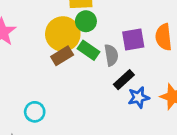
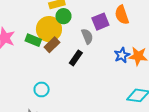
green rectangle: (89, 50) -> (33, 40), moved
black rectangle: (124, 80) -> (76, 58), moved
blue star: (139, 97) -> (122, 55), moved

